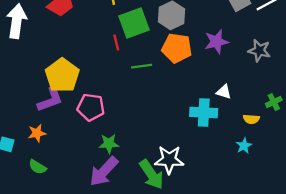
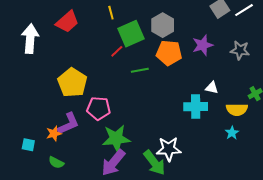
red line: (116, 42) -> (117, 51), turned 64
purple L-shape: (50, 100) -> (68, 124), moved
yellow semicircle: (251, 119) -> (237, 110), size x1.5
green star: (109, 144) -> (116, 138), size x1.6

